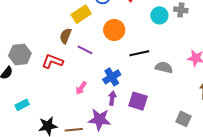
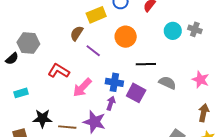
red L-shape: (52, 61) -> (59, 71), moved
blue cross: (112, 77) -> (114, 82), turned 30
pink arrow: (81, 88) -> (82, 87), size x1.5
purple square: (138, 101) -> (136, 93), moved

